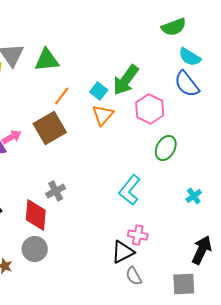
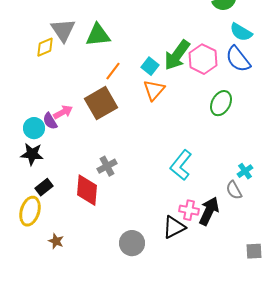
pink hexagon: (150, 109) -> (203, 59), moved
green ellipse: (166, 148) -> (221, 103), moved
gray circle: (35, 249) -> (132, 243), moved
black arrow: (202, 250) -> (209, 211), moved
gray semicircle: (134, 276) -> (234, 190), moved
gray square: (184, 284) -> (254, 251), moved, size x0.7

